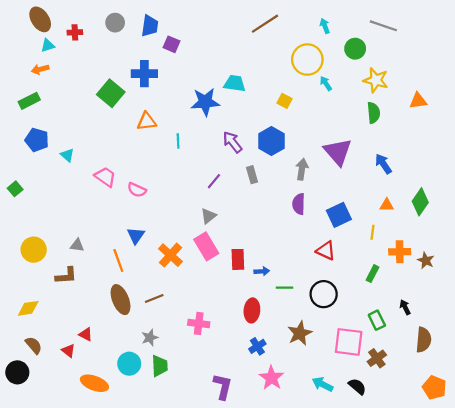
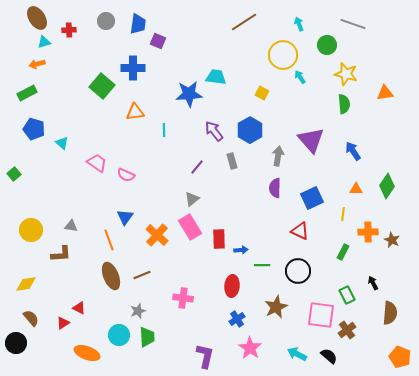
red triangle: (68, 351) -> (63, 323), turned 48

